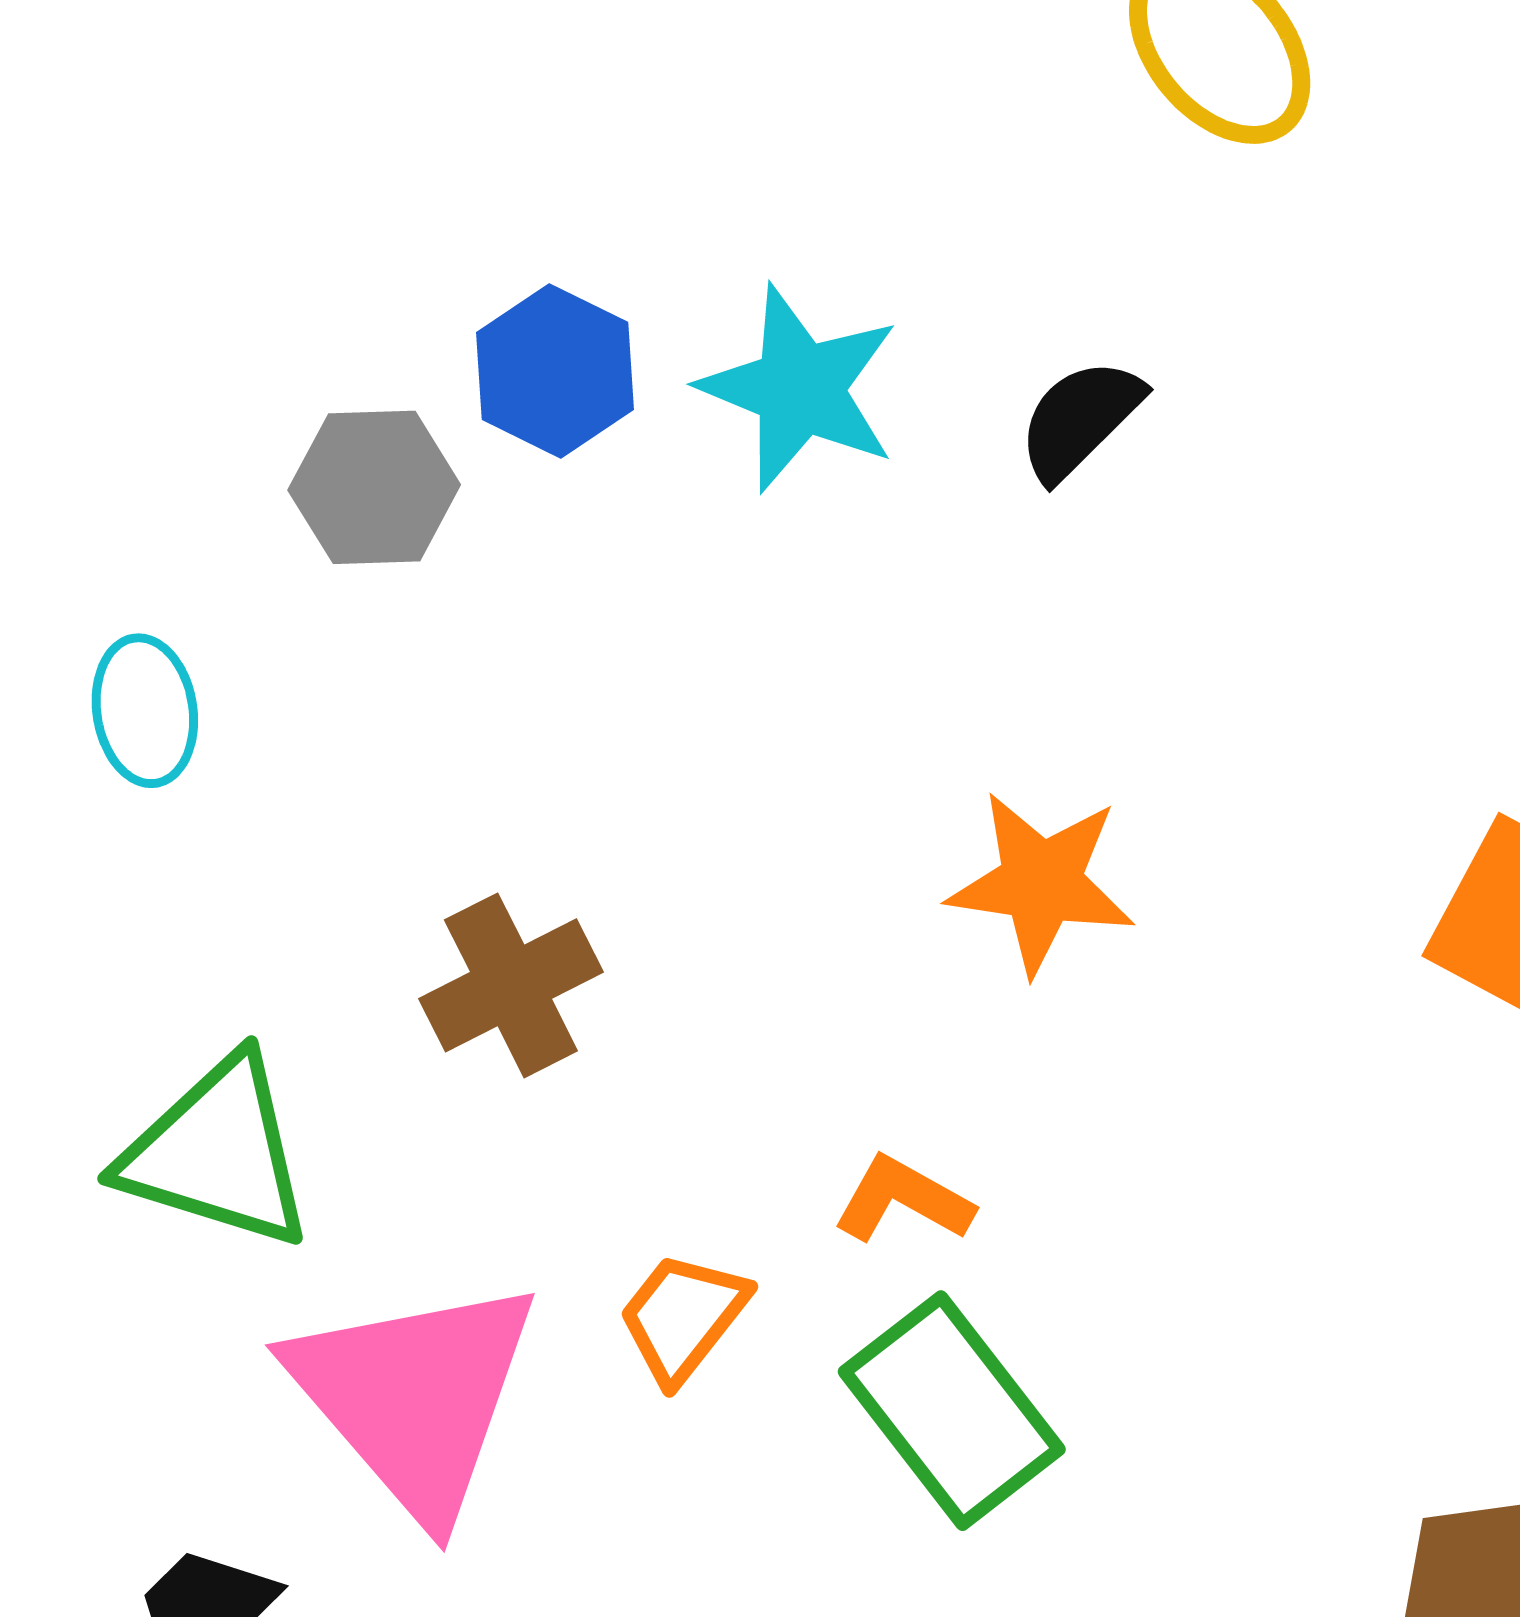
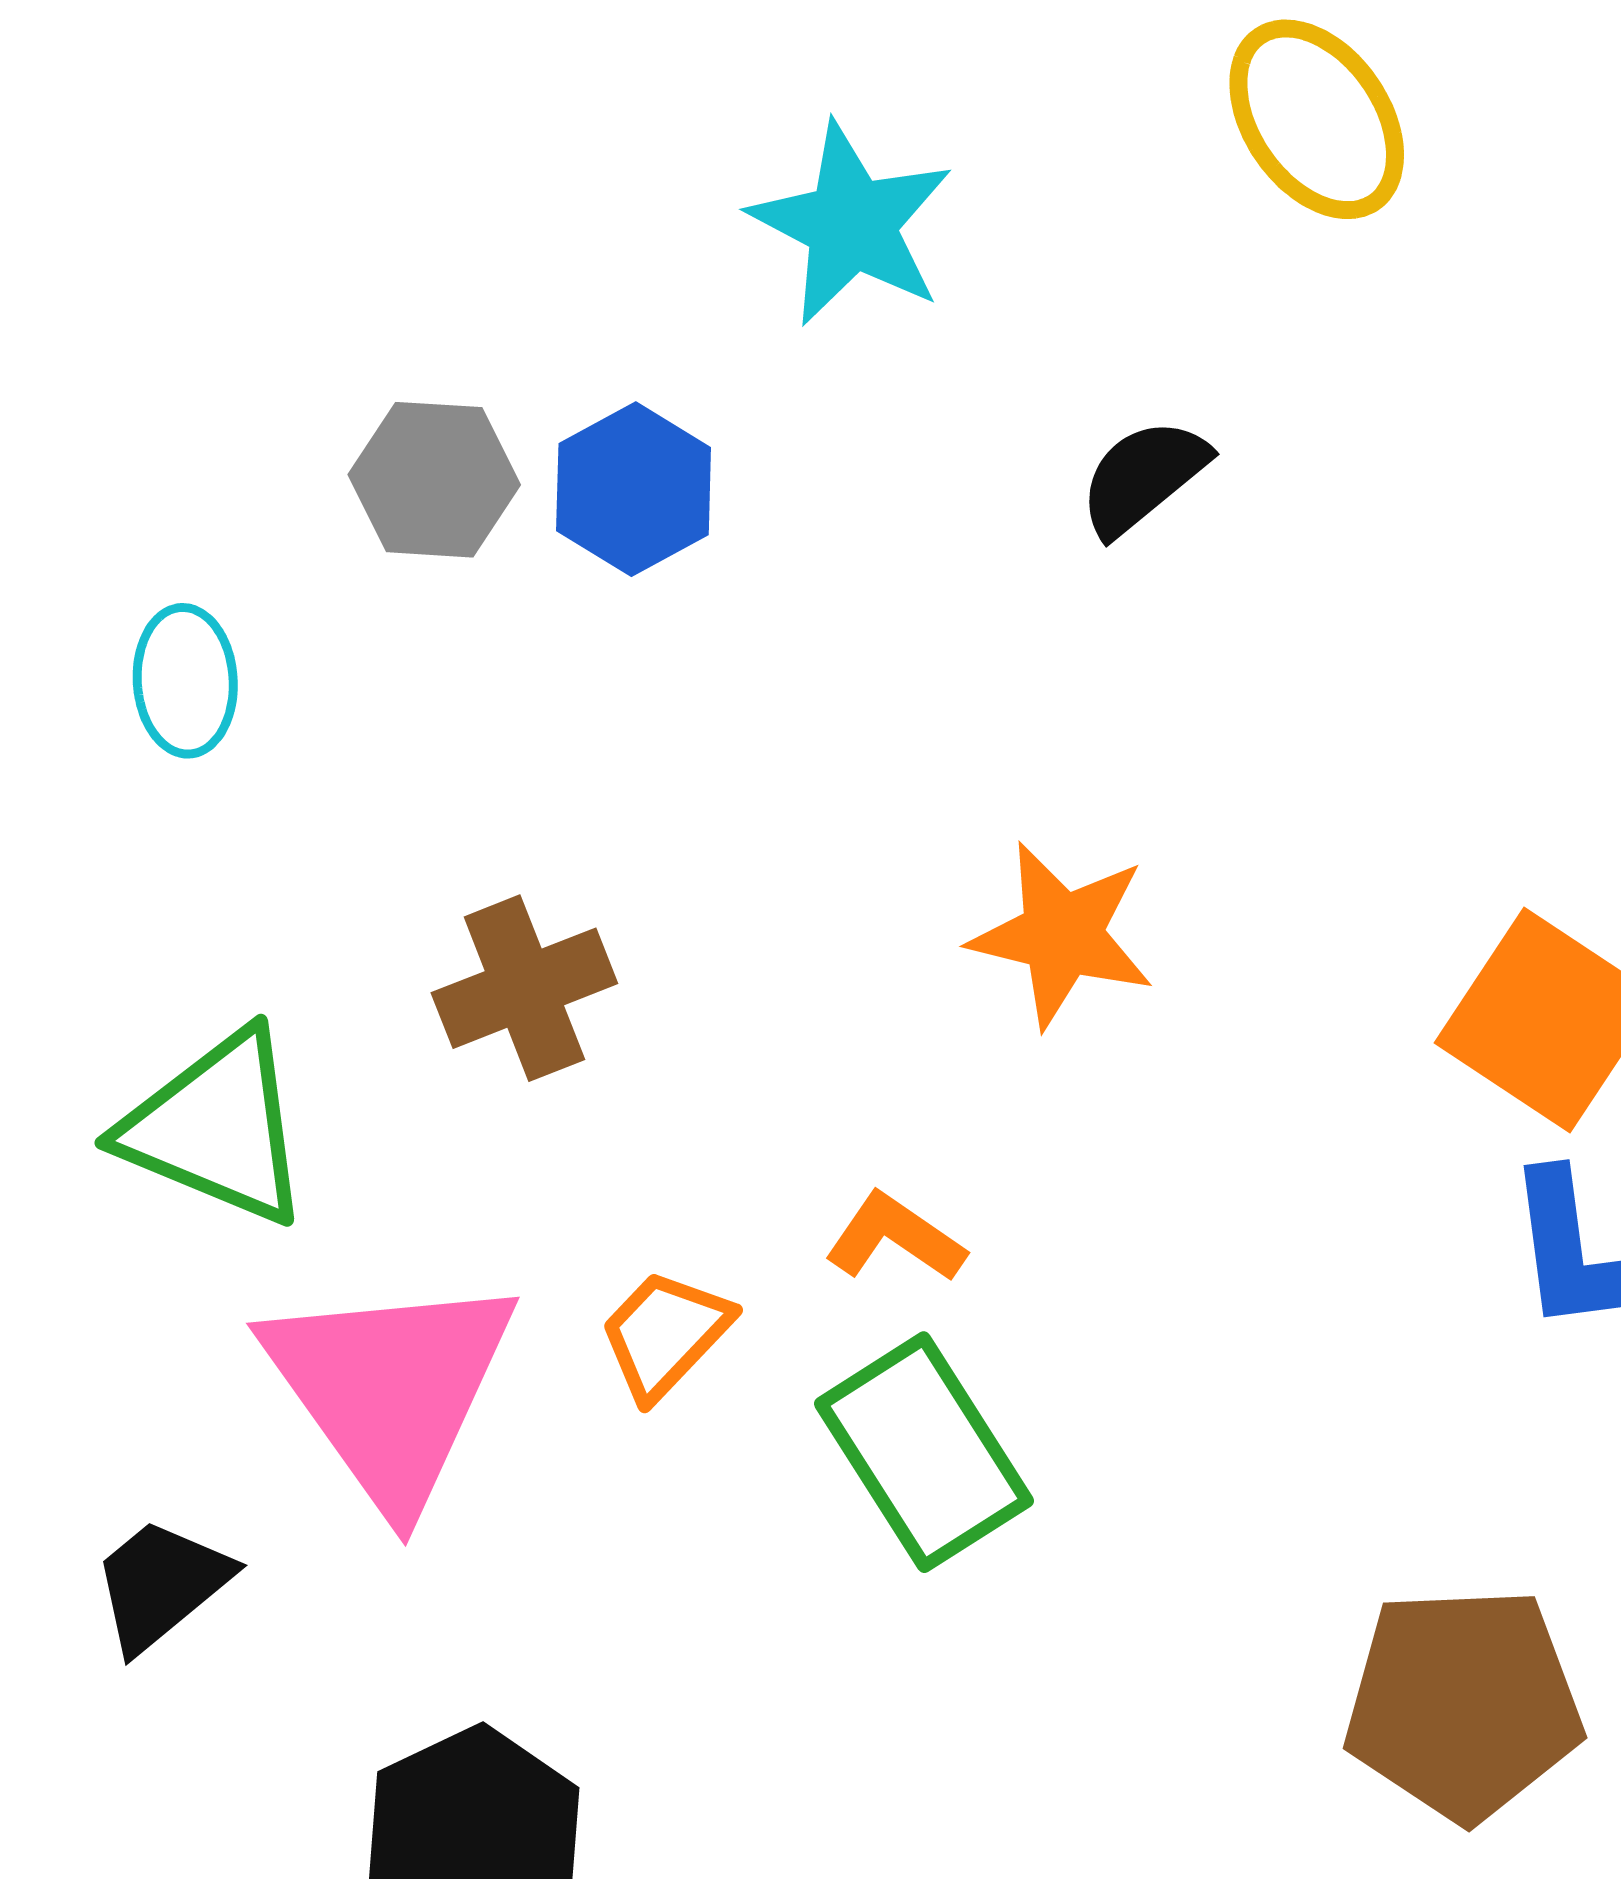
blue hexagon: (555, 371) -> (634, 489), moved
cyan star: (800, 389) -> (851, 224), moved

